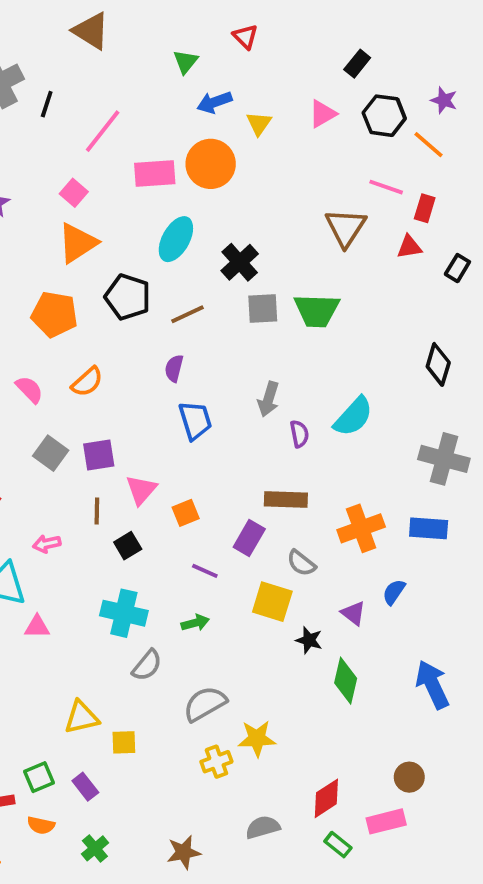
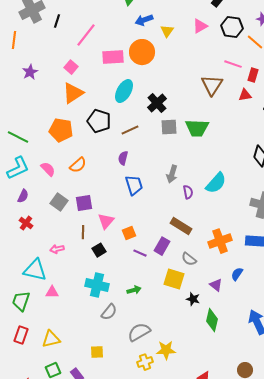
brown rectangle: (286, 499) -> (181, 226), turned 30
purple line: (205, 571) -> (140, 253), moved
yellow triangle: (81, 717) -> (51, 339), moved

